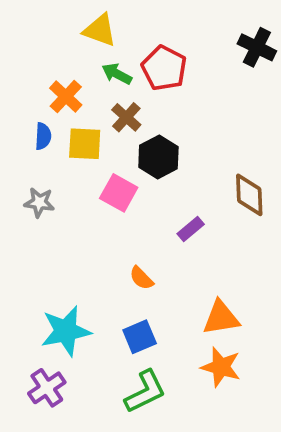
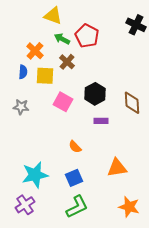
black hexagon: (158, 157) -> (95, 94), moved
purple rectangle: (191, 229) -> (101, 121), turned 40
orange star: (221, 367) -> (129, 207), moved

